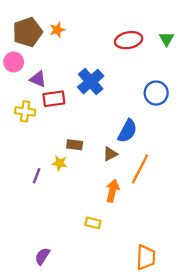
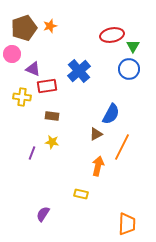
green triangle: (167, 39) -> (133, 46), moved
blue circle: (156, 93) -> (129, 69), moved
brown rectangle: (75, 145) -> (52, 116), moved
purple semicircle: (42, 256) -> (43, 214), moved

